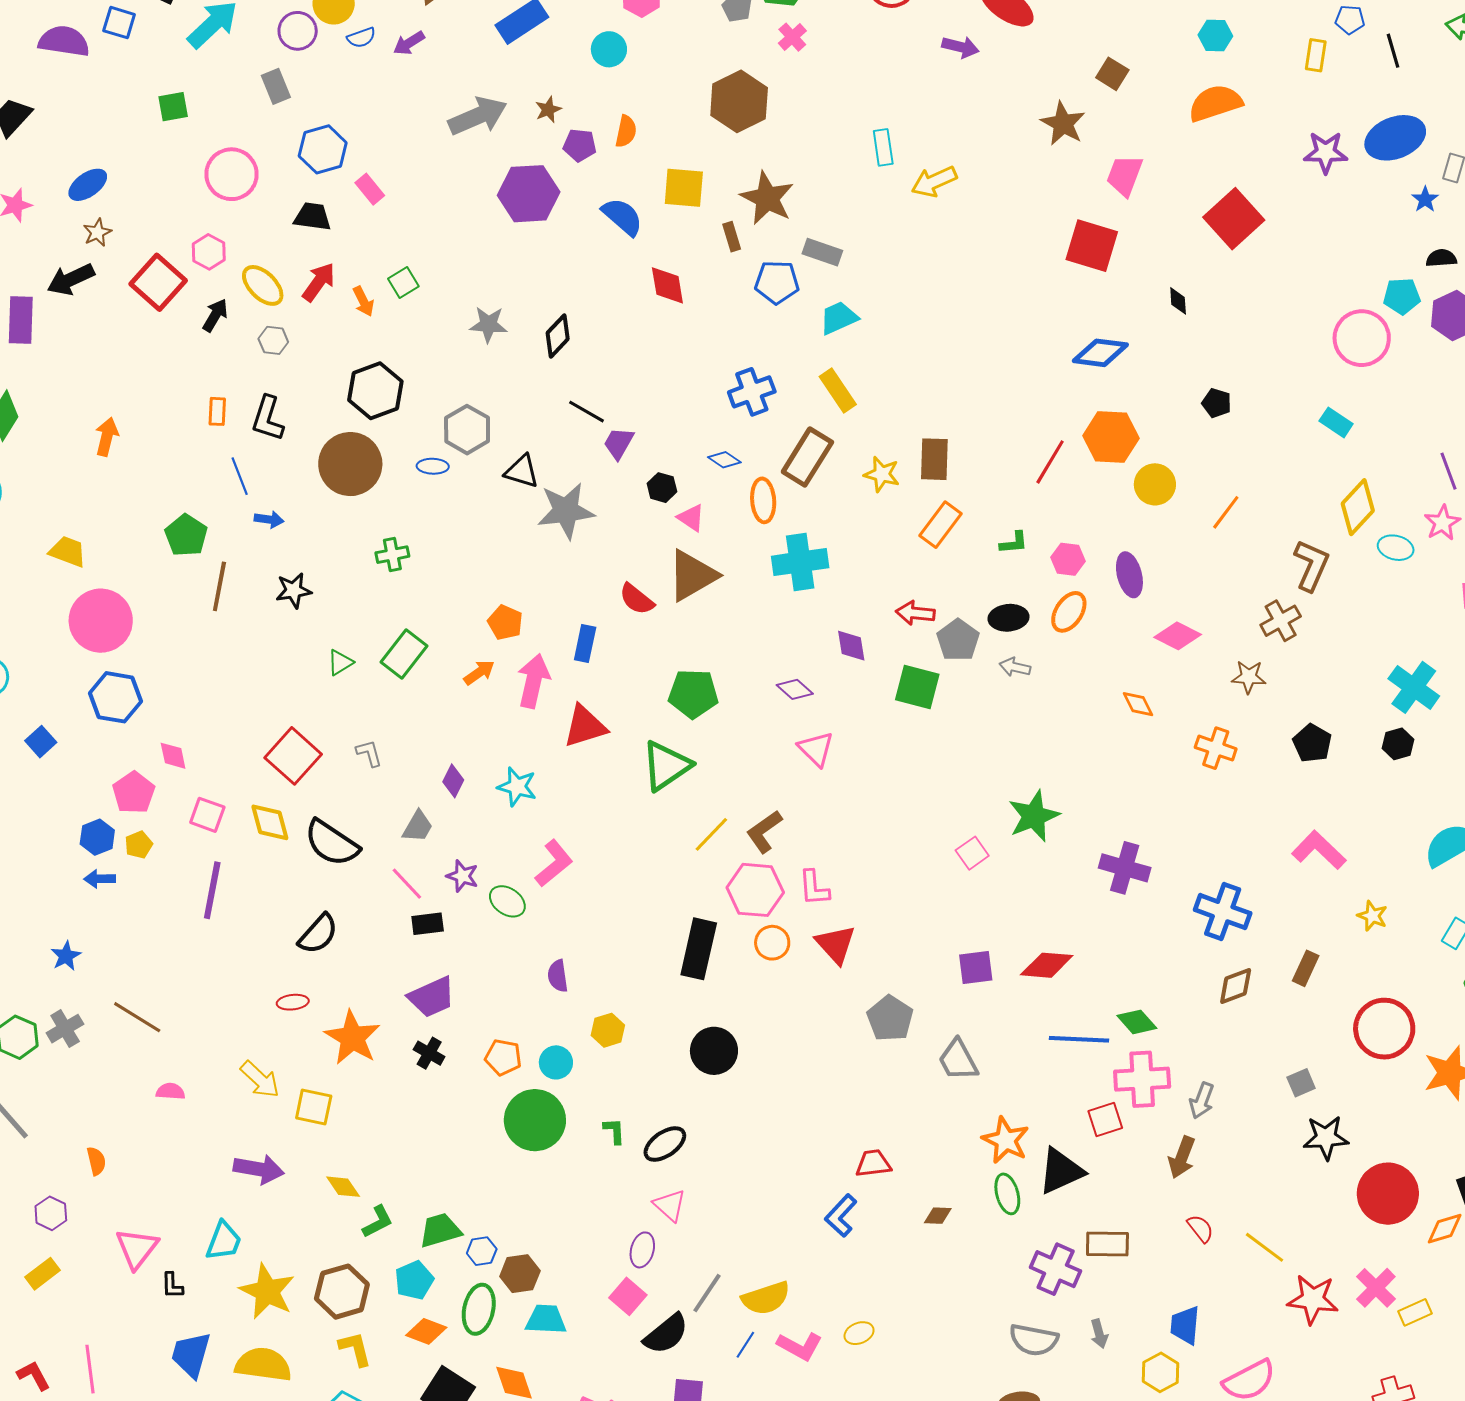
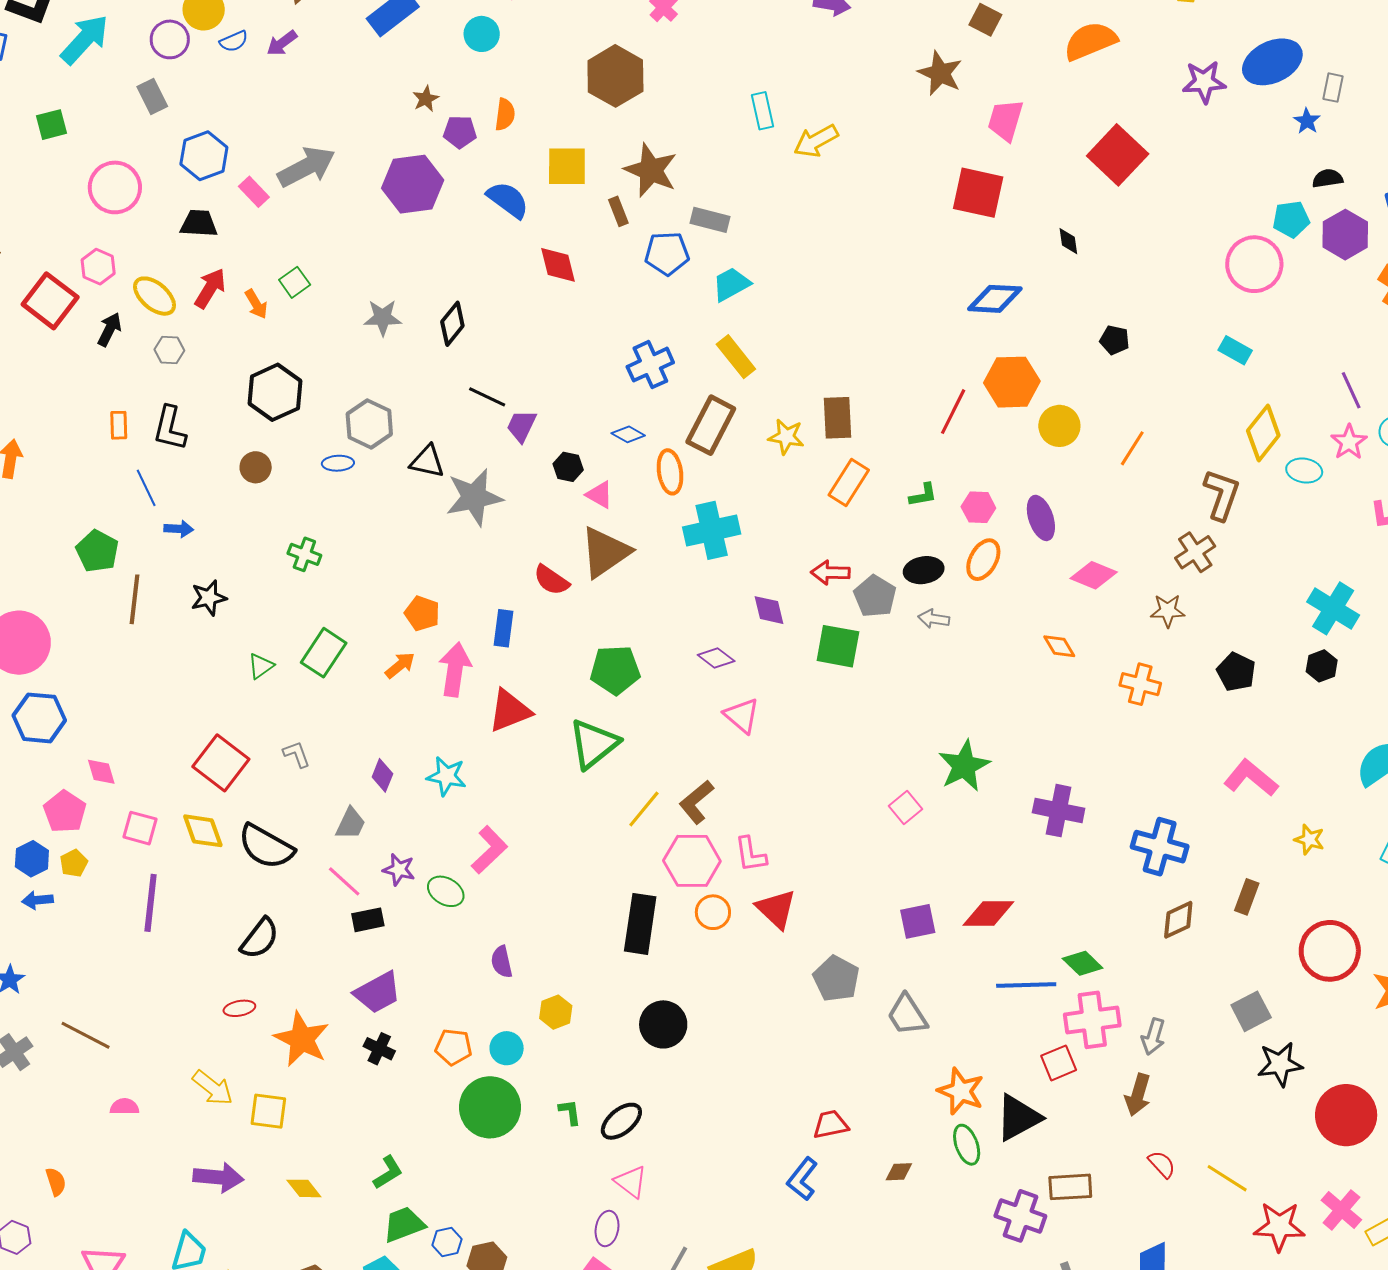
gray arrow: (478, 116) -> (306, 167), moved
brown circle: (350, 464) -> (256, 467), size x0.5
green cross: (392, 555) -> (304, 554), turned 36
gray square: (1301, 1083) -> (1251, 1011), size x1.4
green L-shape: (378, 1222) -> (388, 1172), moved

